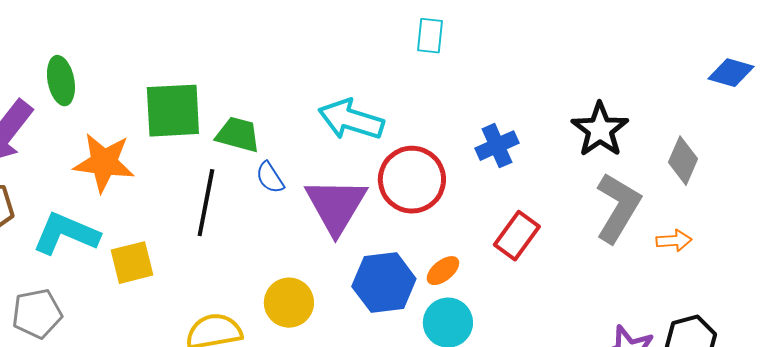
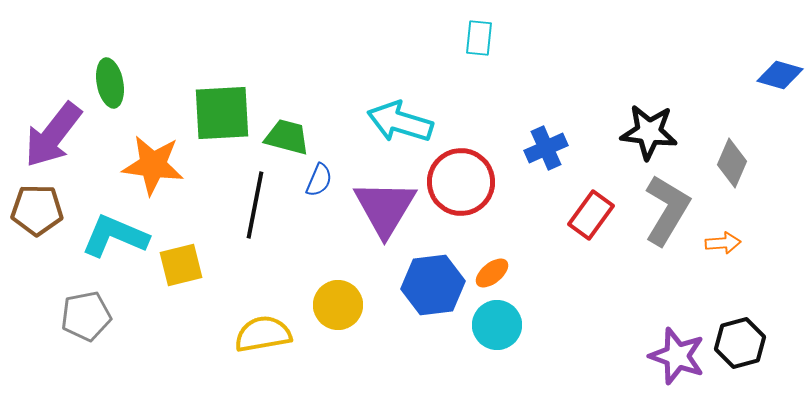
black star: (600, 130) -> (649, 132), turned -30
blue semicircle: (270, 178) -> (319, 180), turned -124
red rectangle: (517, 236) -> (591, 215), moved

